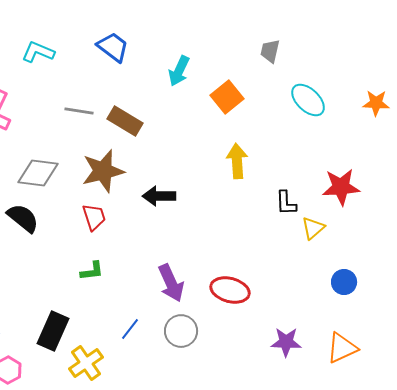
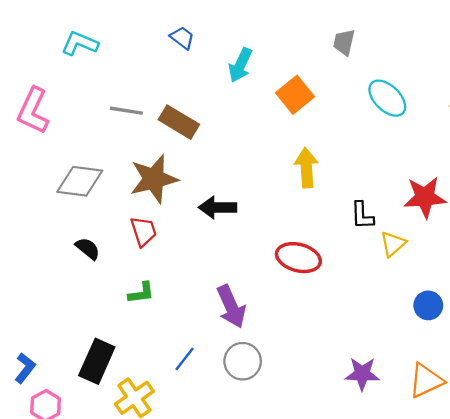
blue trapezoid: (113, 47) -> (182, 38), moved, size x0.7
black semicircle: (23, 218) -> (88, 248), moved, size x0.7
red ellipse: (230, 290) -> (298, 258), moved

